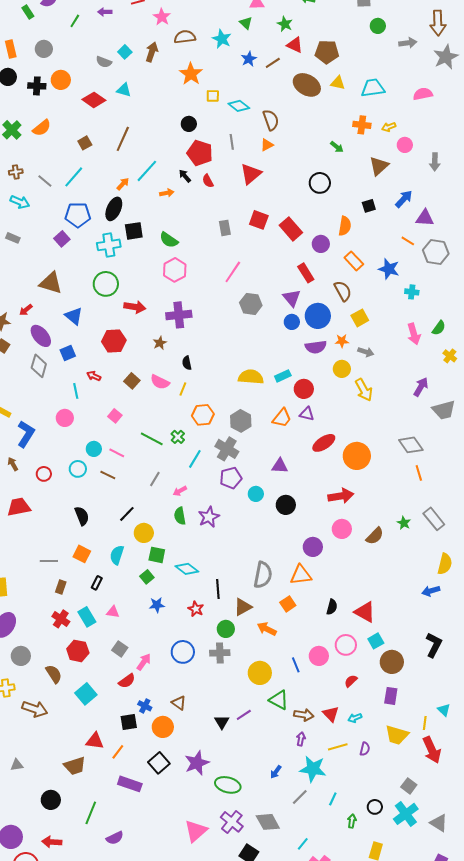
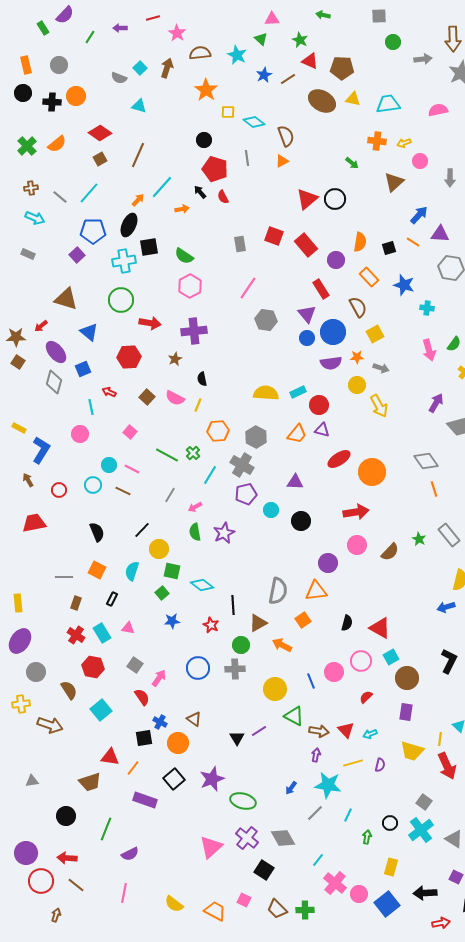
red diamond: (94, 100) -> (100, 133), moved
red triangle: (251, 174) -> (307, 199), moved
black square: (369, 206) -> (389, 248), moved
orange line: (408, 241) -> (413, 242), moved
red semicircle: (127, 681) -> (142, 697), turned -90

